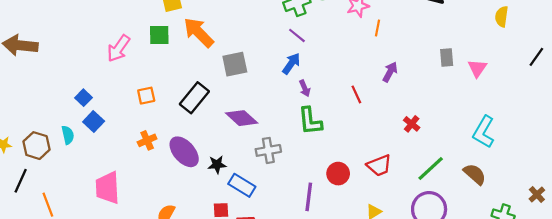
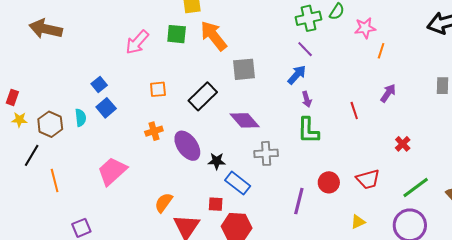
pink trapezoid: (108, 188) -> (112, 171), turned 44

